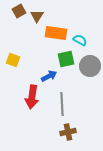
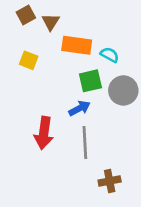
yellow square: (13, 60) -> (29, 60), moved
blue arrow: (49, 76) -> (79, 108), moved
brown cross: (68, 132) -> (110, 181), moved

